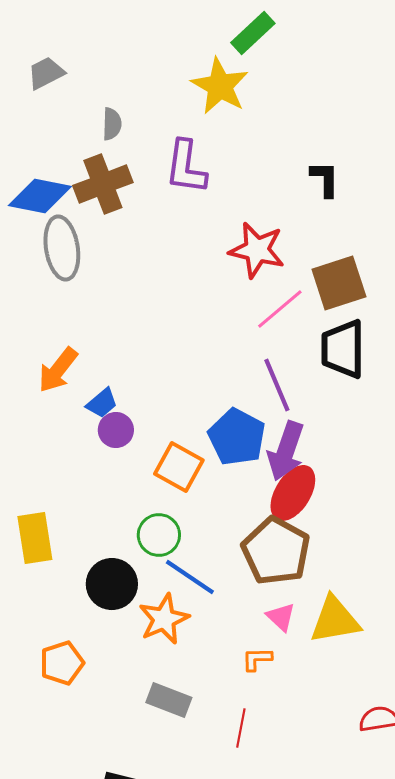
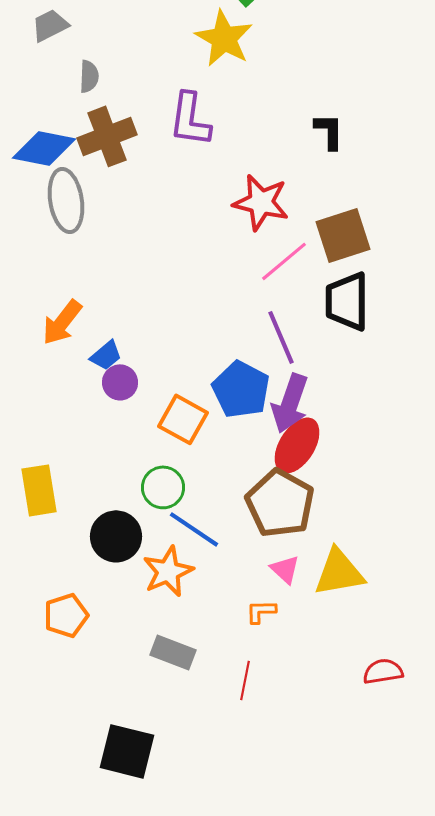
gray semicircle: (112, 124) -> (89, 76), moved

